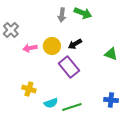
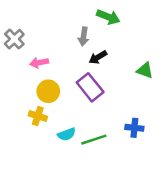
gray arrow: (62, 15) -> (83, 36), moved
yellow circle: (52, 46) -> (48, 91), moved
blue cross: (111, 100) -> (134, 128), moved

